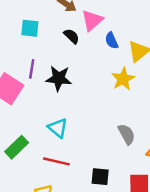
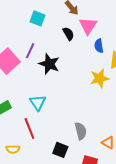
pink triangle: (92, 20) -> (88, 26), turned -30
gray semicircle: (127, 134) -> (81, 131), moved
red line: (56, 161) -> (29, 129), turned 40

